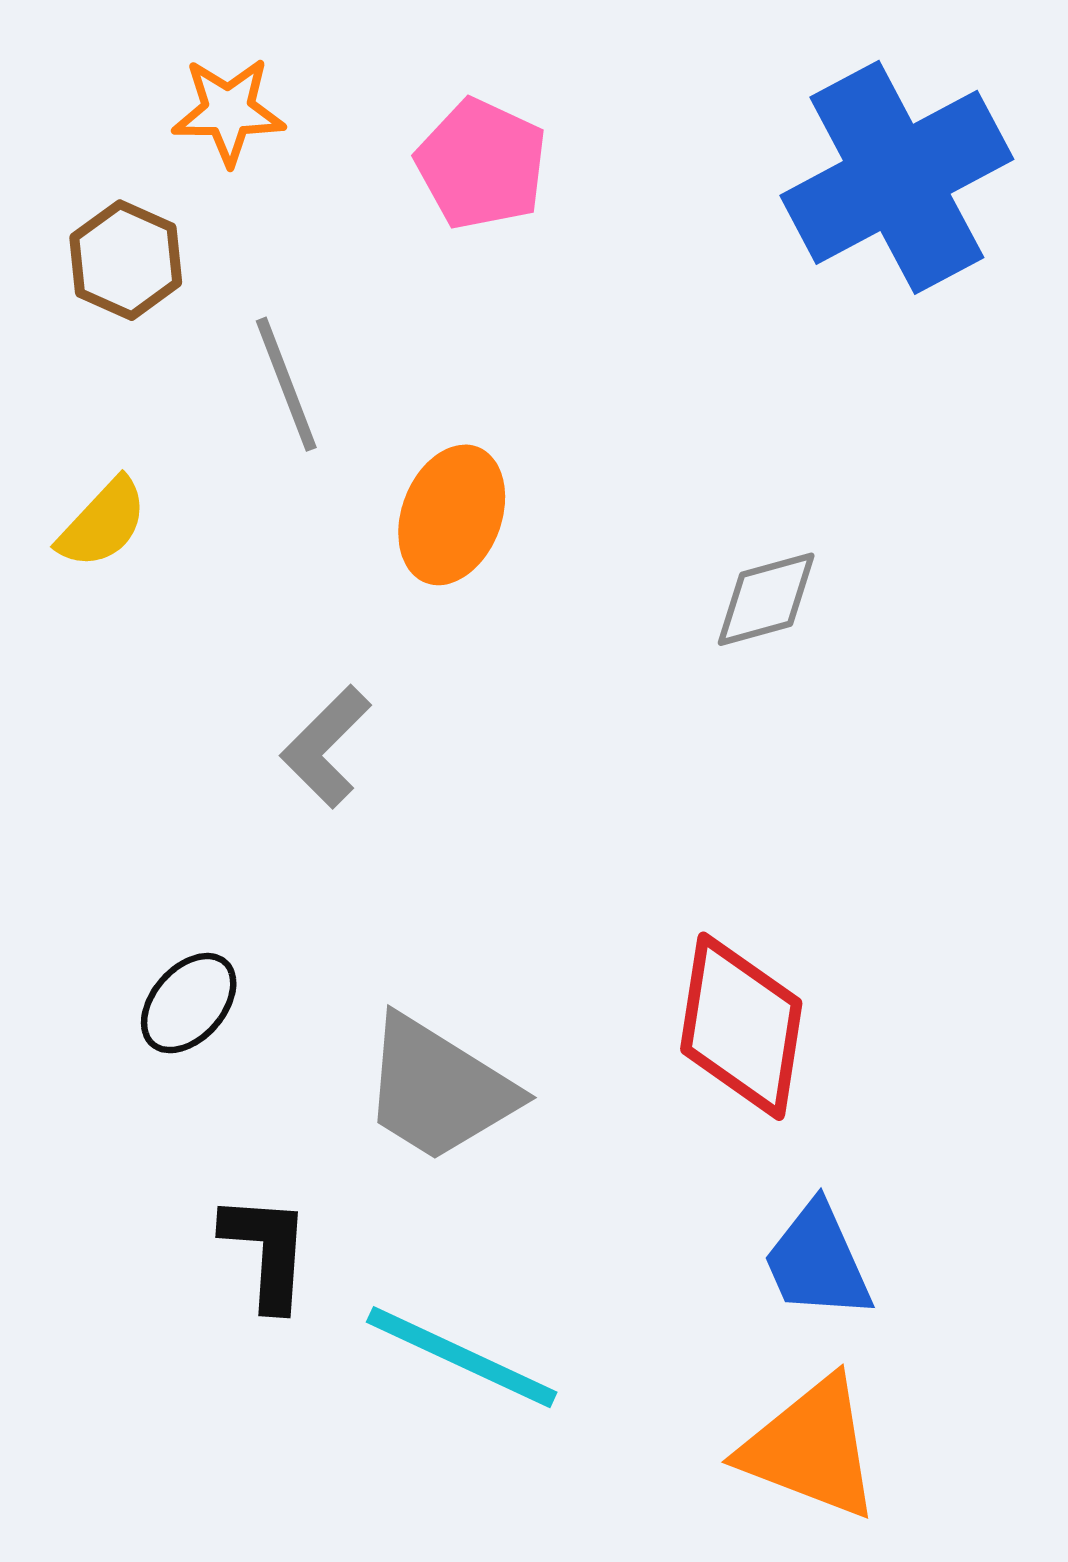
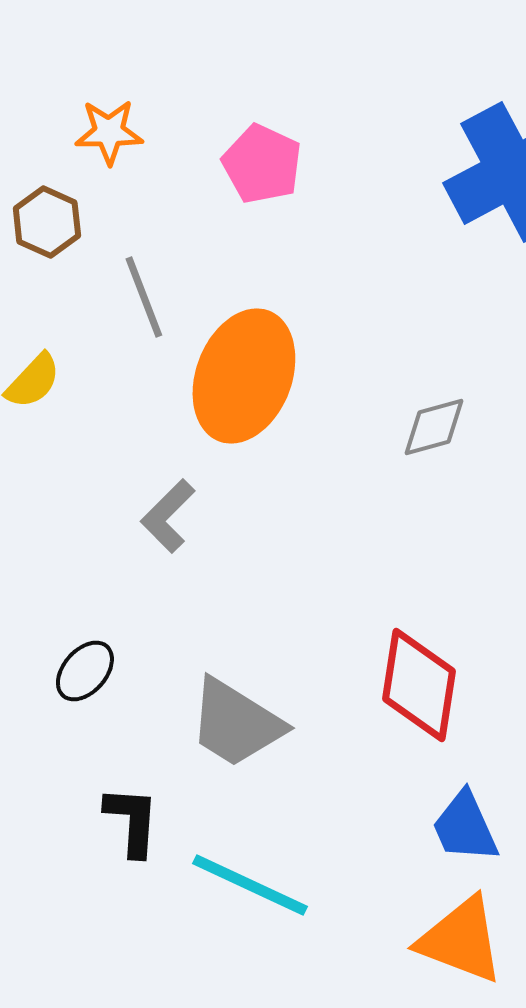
orange ellipse: (452, 515) -> (244, 376), size x1.6

